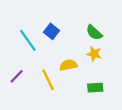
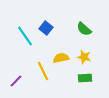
yellow star: (94, 54) -> (84, 57), moved
purple line: (17, 76) -> (16, 81), moved

